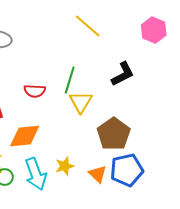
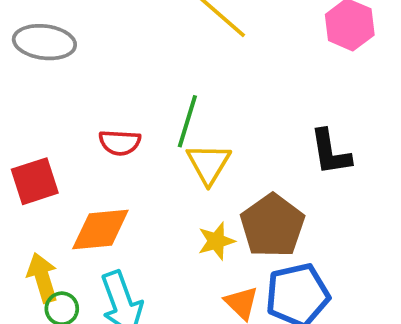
black L-shape: (123, 74) -> (330, 152), moved, turned 108
yellow star: (65, 166) -> (216, 241), moved

